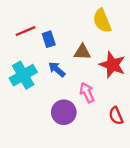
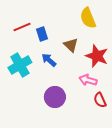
brown triangle: (82, 52) -> (71, 45), turned 42
pink arrow: (87, 93) -> (88, 80), moved, turned -48

